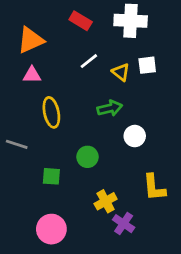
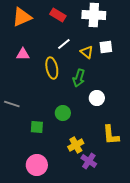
orange triangle: (31, 40) -> (22, 17), moved
green arrow: (110, 108) -> (79, 78), turned 120
yellow ellipse: (51, 112) -> (52, 68), moved

